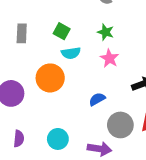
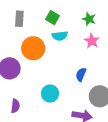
orange circle: (50, 78) -> (33, 48), moved
blue semicircle: (97, 99) -> (81, 74), turned -40
cyan circle: (58, 139) -> (50, 94), moved

